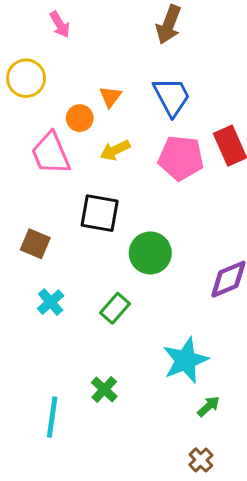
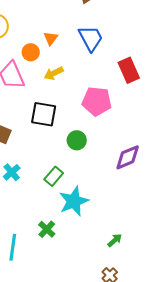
pink pentagon: (181, 158) -> (97, 101), moved
green circle: (150, 253) -> (77, 140), size x0.7
cyan star: (186, 360) -> (74, 201), moved

